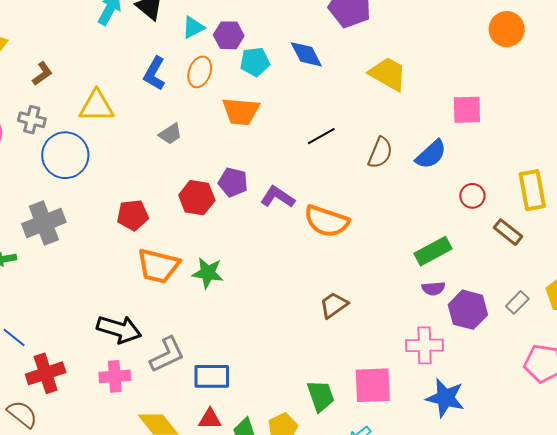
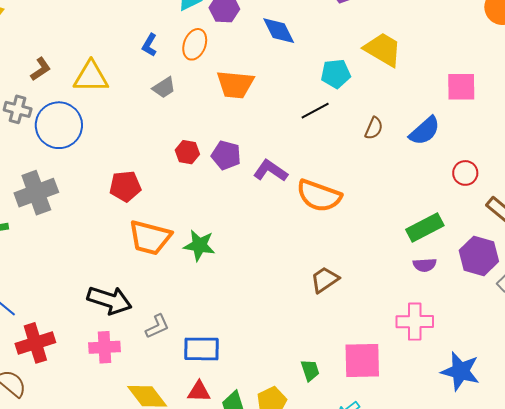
blue diamond: (306, 54) -> (279, 31), moved
cyan pentagon: (255, 62) -> (336, 74), moved
blue L-shape: (154, 73) -> (149, 45), size x0.7
brown L-shape: (42, 74) -> (41, 69), moved
gray cross: (32, 120) -> (18, 109), moved
gray trapezoid: (170, 134) -> (164, 88), moved
brown semicircle: (380, 153) -> (374, 128), size x0.7
red hexagon: (197, 198) -> (187, 152), moved, size x0.7
purple hexagon: (468, 310) -> (479, 256), moved
gray L-shape: (167, 355) -> (157, 326), size x0.7
green trapezoid: (321, 396) -> (310, 370), size x0.7
blue star: (445, 398) -> (460, 371), moved

